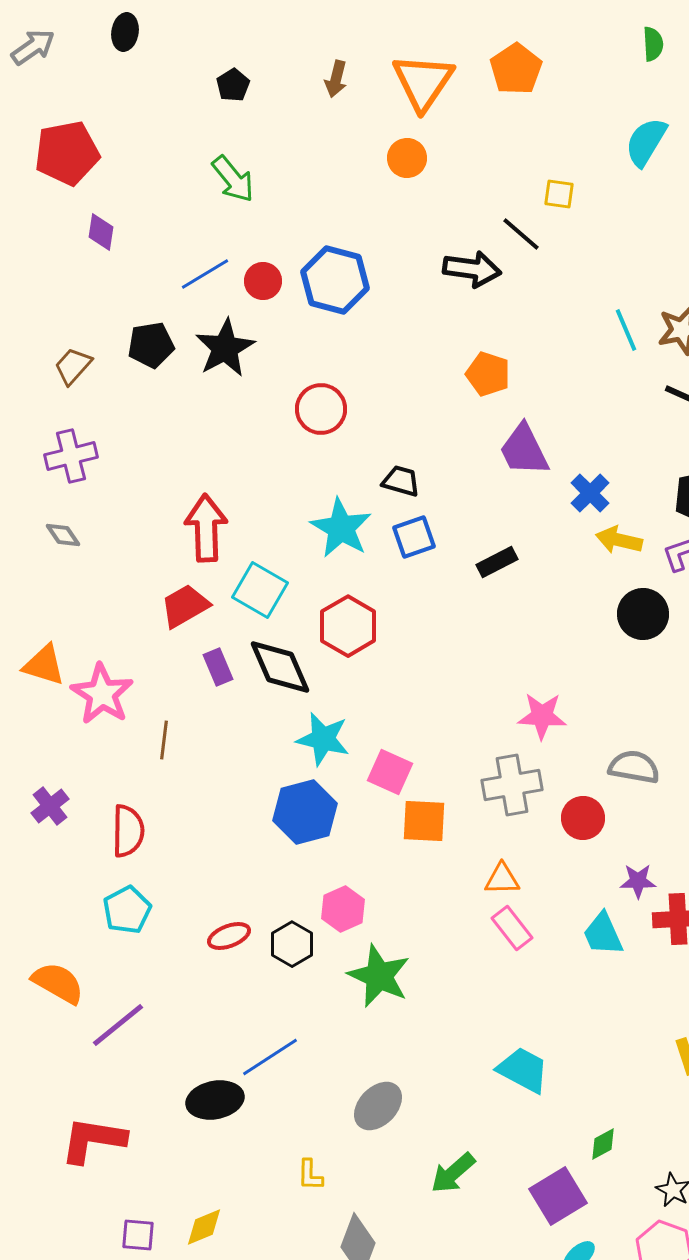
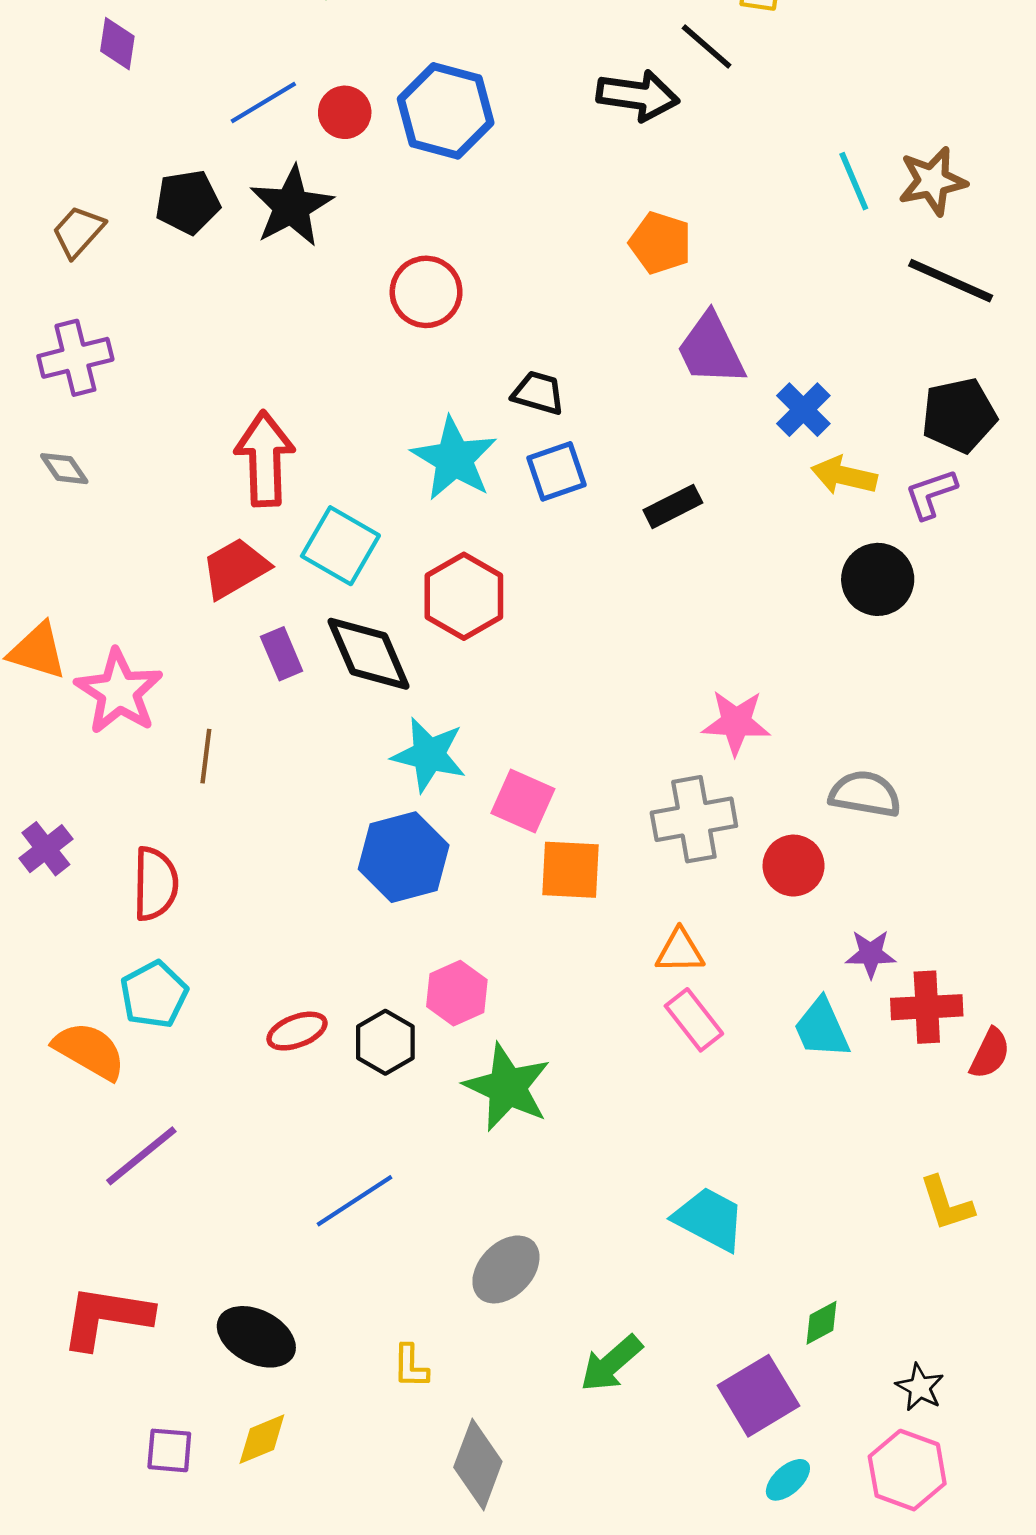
orange semicircle: (58, 983) -> (89, 1051), moved
black ellipse: (215, 1100) -> (256, 1337), moved, turned 38

